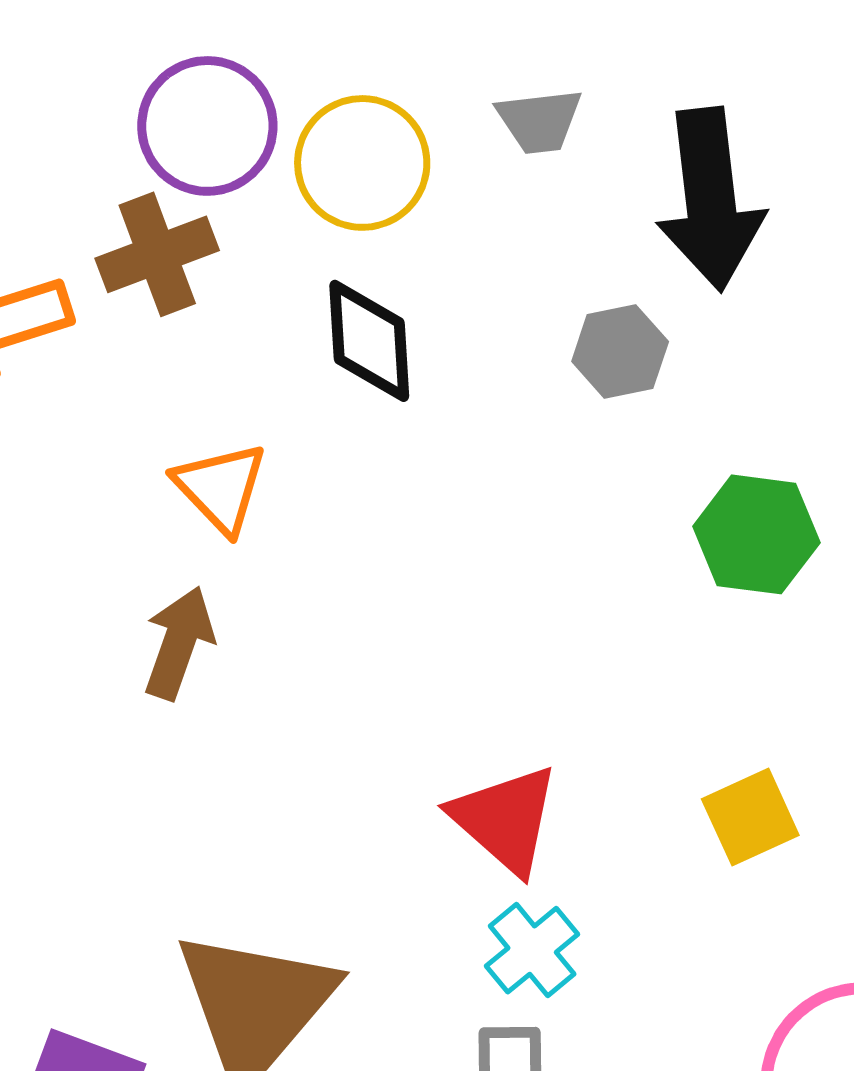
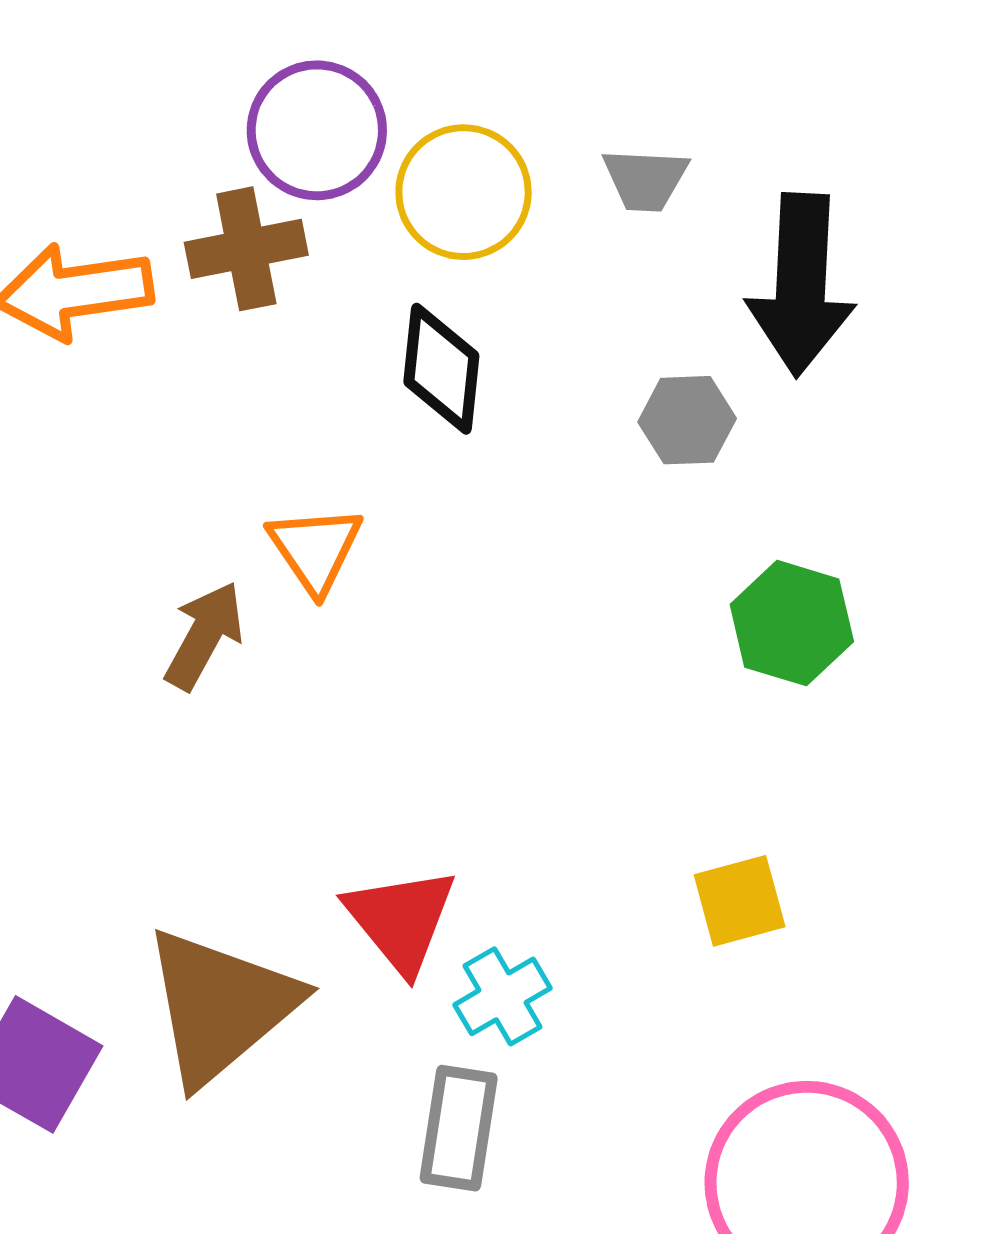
orange triangle: (221, 488) -> (315, 549), moved
red triangle: (505, 819) -> (401, 920), moved

